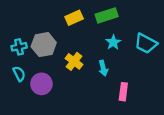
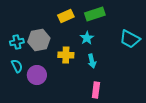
cyan star: (113, 42) -> (87, 38), moved
yellow cross: (74, 61) -> (66, 55), turned -35
pink rectangle: (123, 92) -> (96, 90), moved

